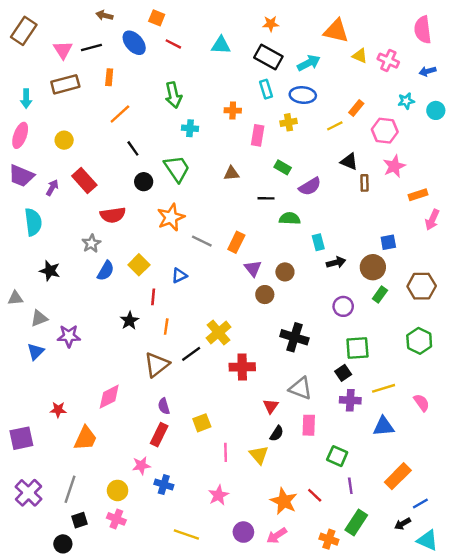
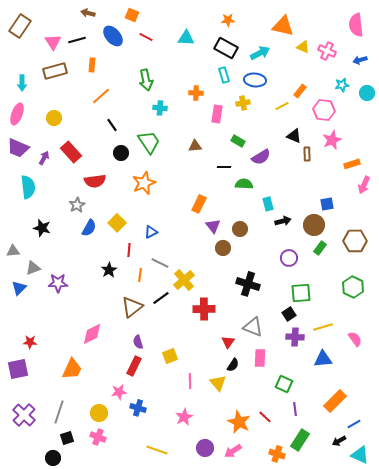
gray line: (202, 241) -> (160, 263), moved
blue triangle: (36, 352) -> (19, 288), moved
red star: (58, 410) -> (30, 342), moved

